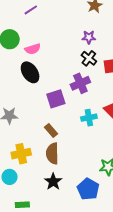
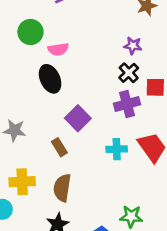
purple cross: (80, 83) -> (127, 104), moved
purple square: (56, 99) -> (78, 118), turned -36
brown rectangle: (51, 131) -> (59, 147), moved

